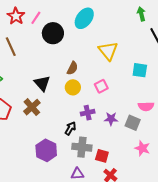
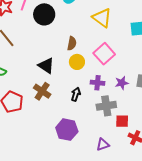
pink square: (101, 86) -> (104, 54), size x1.5
purple cross: (88, 113) -> (98, 83), turned 32
black arrow: (70, 128) -> (76, 94), moved
gray cross: (82, 147) -> (106, 106), moved

